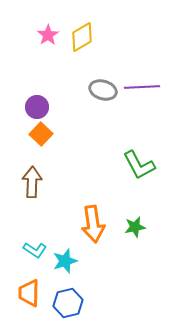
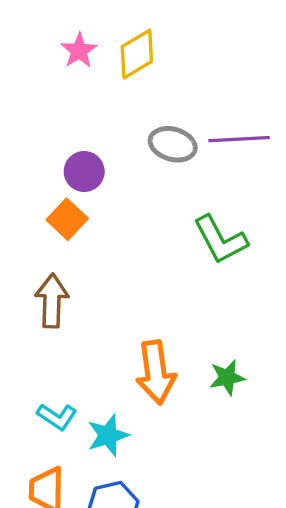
purple circle: (37, 107) -> (84, 171), moved
green L-shape: (139, 165) -> (220, 240), moved

